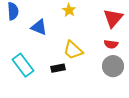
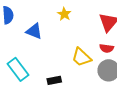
yellow trapezoid: (73, 50) -> (81, 57), moved
black rectangle: (58, 68) -> (54, 80), moved

